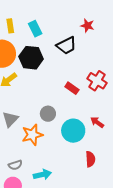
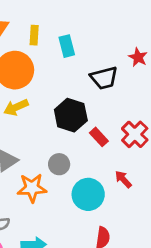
black hexagon: (31, 58) -> (71, 115), moved
red arrow: (97, 122) -> (123, 179), moved

